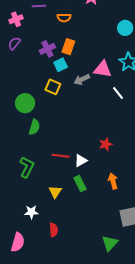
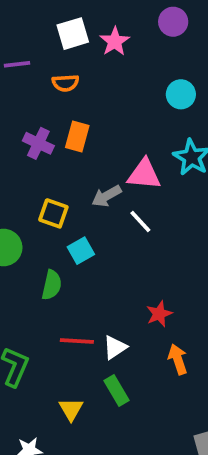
purple cross: (47, 49) -> (38, 143), turned -35
cyan square: (61, 65) -> (81, 251), moved
white line: (118, 93) -> (140, 221), moved
green semicircle: (34, 127) -> (52, 285), moved
orange arrow: (113, 181) -> (178, 359), moved

